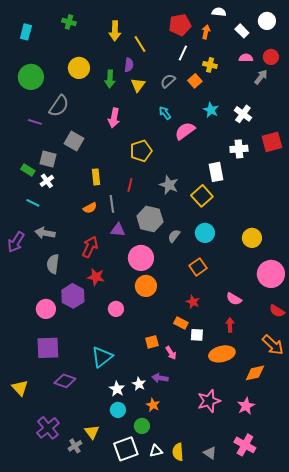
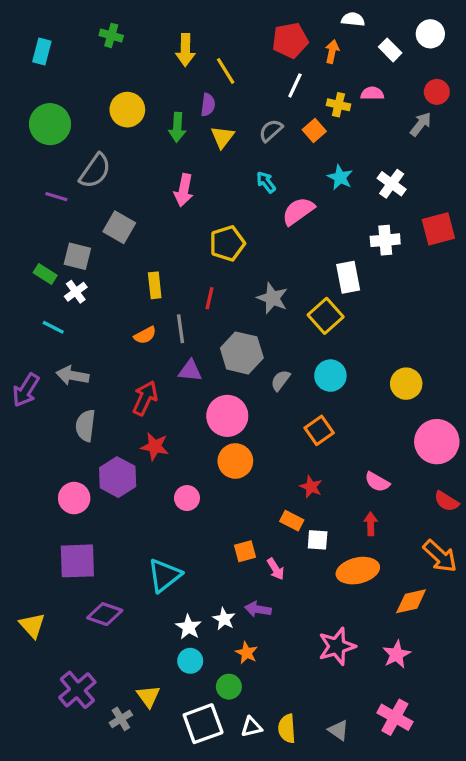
pink semicircle: (246, 58) -> (372, 93), moved

